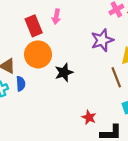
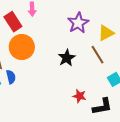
black star: (64, 72) -> (67, 58), moved

